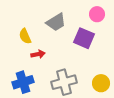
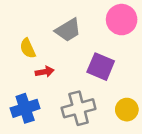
pink circle: (97, 14) -> (122, 20), size x1.5
purple square: (84, 38) -> (101, 67), moved

